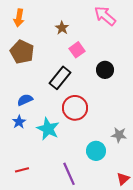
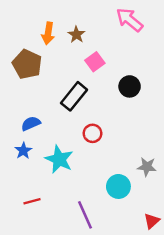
orange arrow: (19, 18) -> (48, 33), moved
red circle: (75, 108) -> (92, 133), size x0.6
red line: (22, 170) -> (32, 201), moved

